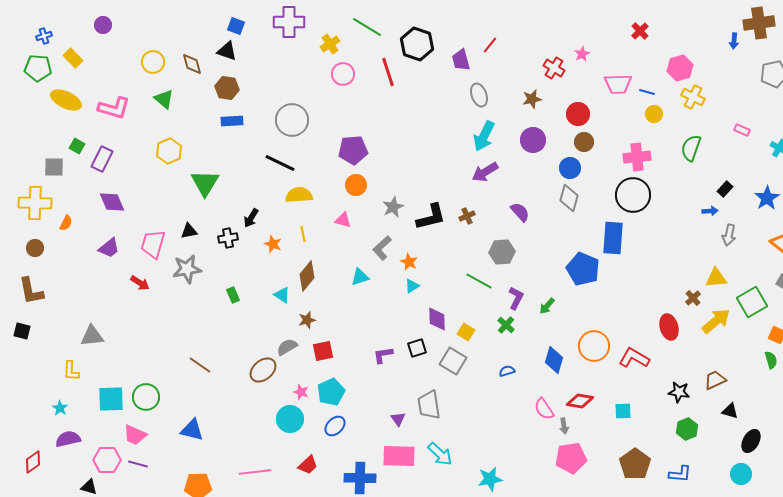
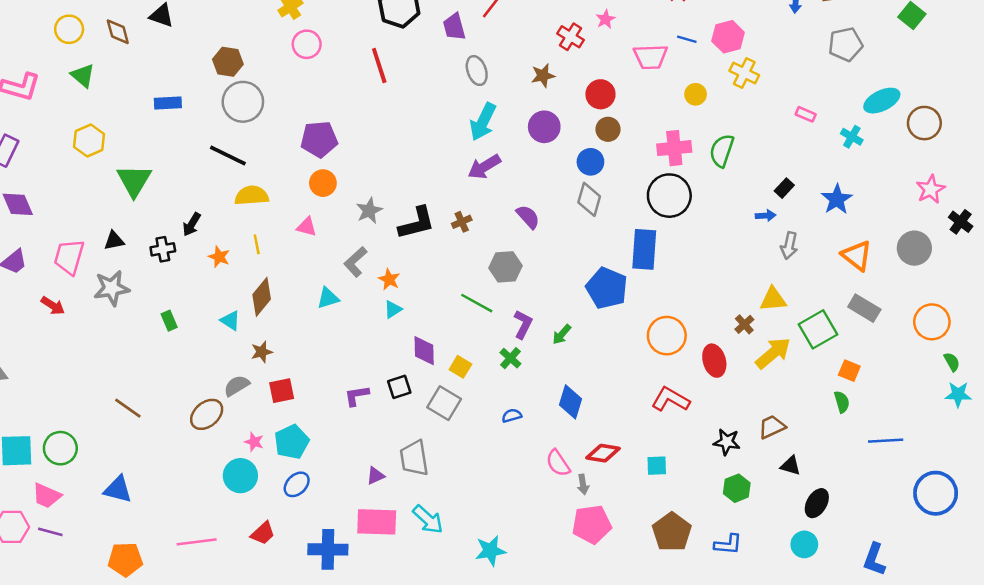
red line: (388, 72) -> (379, 66), moved
brown hexagon: (227, 88) -> (228, 62), moved
blue line: (647, 92) -> (687, 39), moved
green semicircle: (691, 148) -> (722, 151), moved
orange circle: (594, 346) -> (667, 336), moved
purple triangle: (398, 419) -> (375, 476), turned 42

